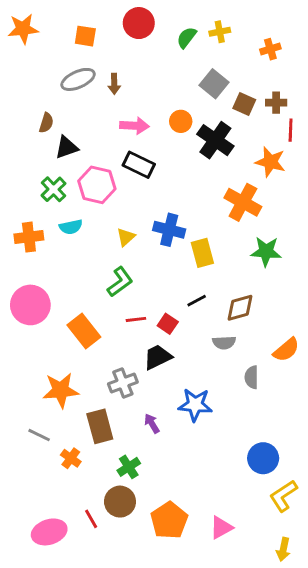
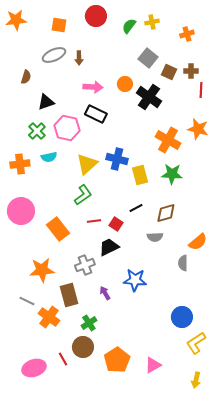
brown semicircle: (46, 123) -> (26, 77), moved
orange star: (270, 162) -> (198, 129), moved
yellow triangle: (126, 237) -> (87, 164), size x1.6
green star: (266, 251) -> (172, 174), moved
gray semicircle: (252, 377) -> (183, 263), moved
orange cross: (71, 458) -> (49, 317), size x1.5

